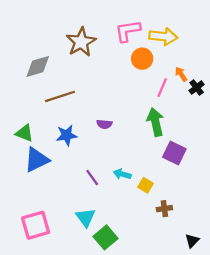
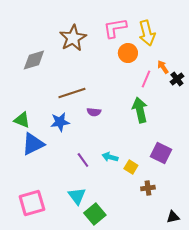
yellow arrow: (163, 36) -> (147, 33), turned 70
brown line: (60, 96) -> (72, 93), moved
purple square: (174, 153) -> (161, 153), moved
black triangle: (192, 241) -> (173, 217), turned 32

